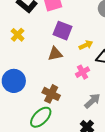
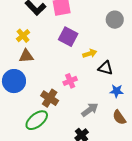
brown triangle: (55, 54) -> (26, 56), moved
pink cross: (83, 72) -> (70, 81), moved

